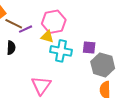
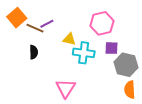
pink hexagon: (54, 22) -> (102, 23), moved
purple line: (26, 29) -> (47, 24), moved

